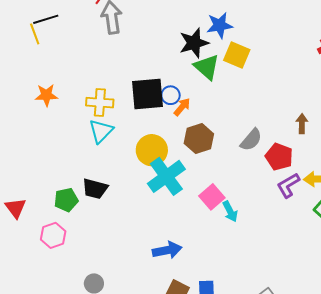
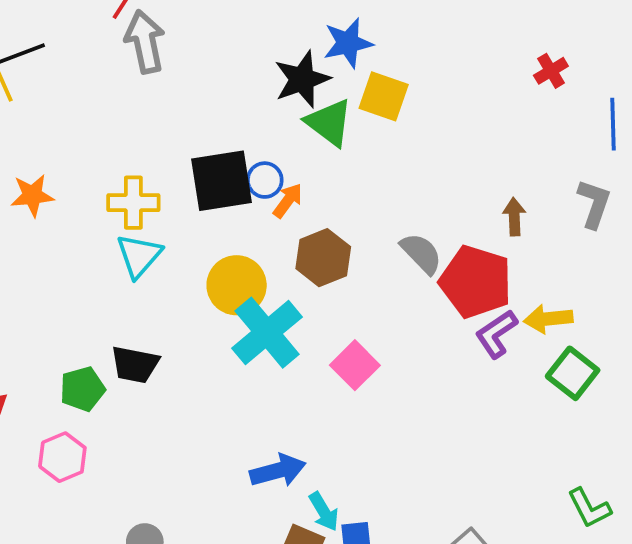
gray semicircle: (251, 140) -> (421, 253), turned -80
red pentagon: (279, 157) -> (476, 282), size x1.4
cyan arrow: (230, 212) -> (324, 512), moved

